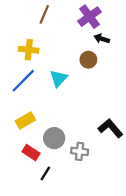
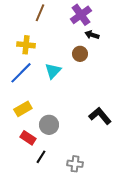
gray cross: (80, 151) -> (75, 164), moved

